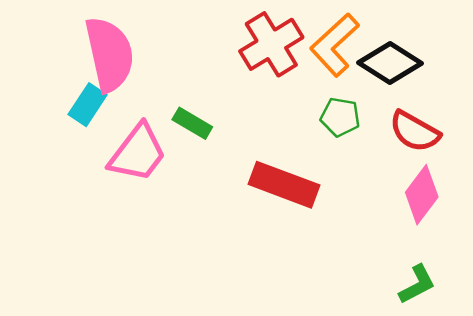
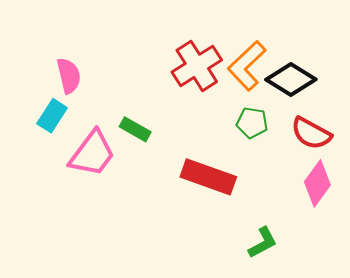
pink semicircle: (109, 54) -> (69, 76), size x0.6
green L-shape: (417, 284) -> (263, 243), moved

